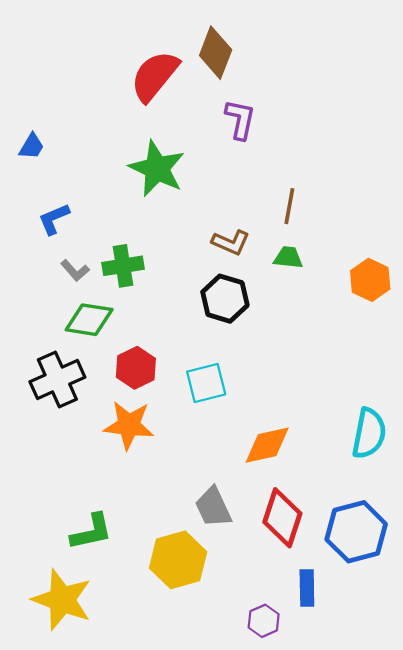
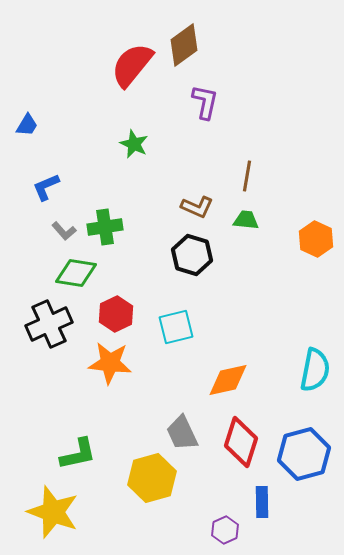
brown diamond: (216, 53) -> (184, 45), turned 33
green star: (157, 169) -> (134, 144), size x0.6

